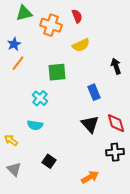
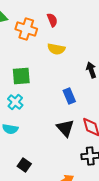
yellow semicircle: (81, 45) -> (56, 49), turned 36
green square: (57, 72) -> (21, 76), moved

